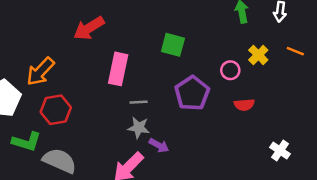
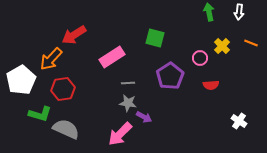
red arrow: (89, 28) -> (74, 35), moved
pink rectangle: (118, 69) -> (112, 57), turned 45

